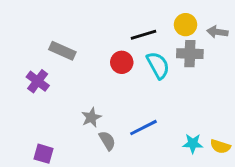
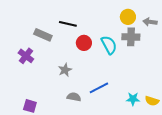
black line: (143, 35) -> (68, 24), moved, turned 30
gray star: (91, 117) -> (65, 70), moved
gray semicircle: (107, 141) -> (74, 97), turned -48

